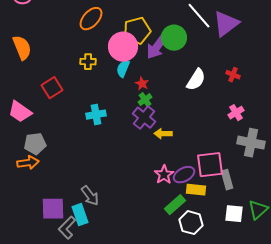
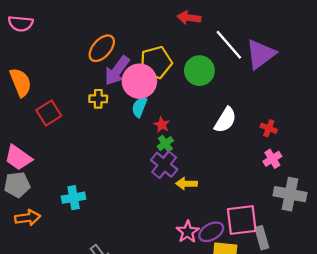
purple arrow: (157, 47) -> (117, 71), moved
red cross: (233, 75) -> (269, 128), moved
red square: (52, 88) -> (49, 113), moved
cyan cross: (96, 115) -> (74, 198), moved
gray pentagon: (35, 144) -> (17, 185), moved

